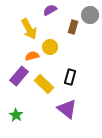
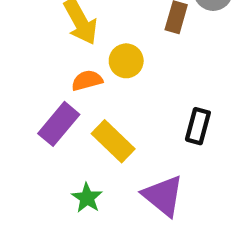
black rectangle: (70, 77) -> (198, 126), moved
green star: (16, 115) -> (87, 198), moved

